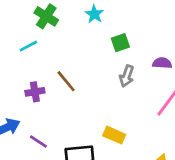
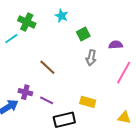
cyan line: (28, 46) -> (11, 39), moved
purple cross: (35, 92) -> (25, 92), moved, turned 32
purple line: (38, 141) -> (47, 100), moved

